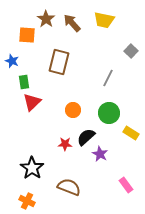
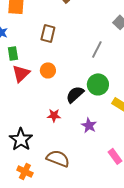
brown rectangle: (59, 62) -> (48, 33), size x0.7
orange circle: (73, 110) -> (48, 70), moved
black semicircle: (86, 137) -> (75, 94), moved
orange cross: (27, 201) -> (25, 171), moved

